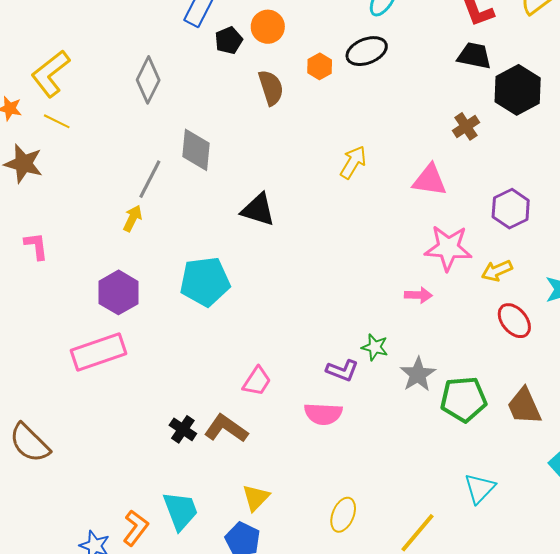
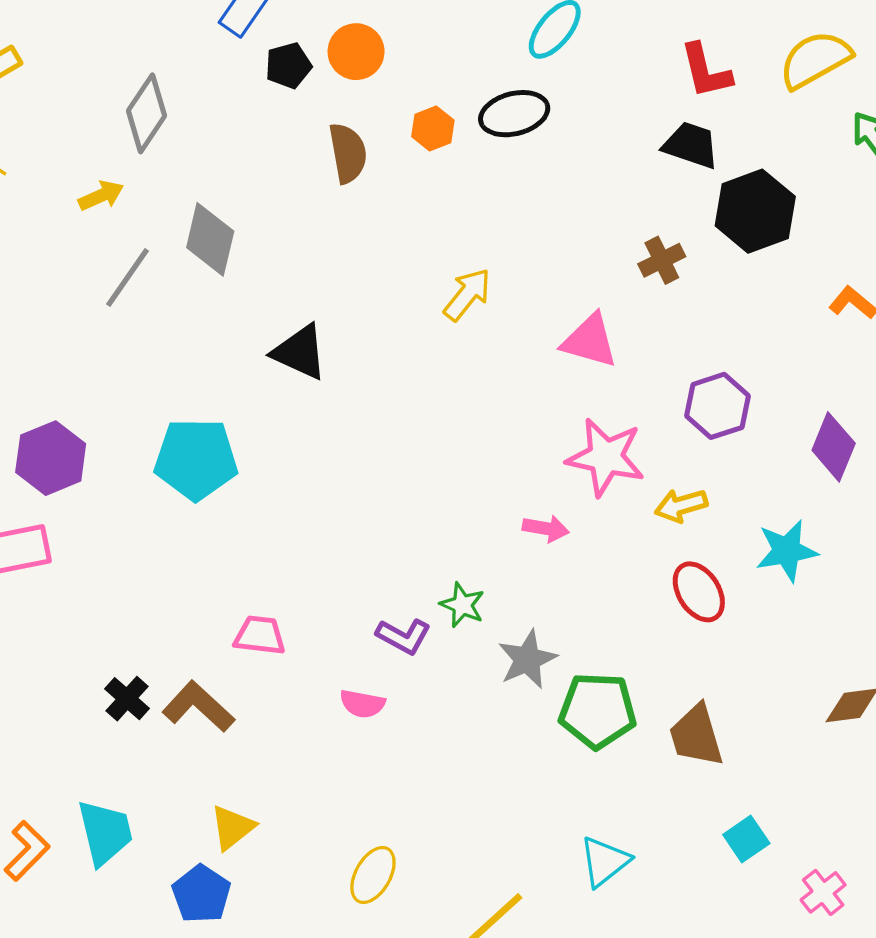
yellow arrow: (132, 218) -> (101, 196), moved, turned 32
pink trapezoid: (257, 381) -> (260, 635), turned -124
pink semicircle: (323, 414) -> (362, 704), size x0.7

